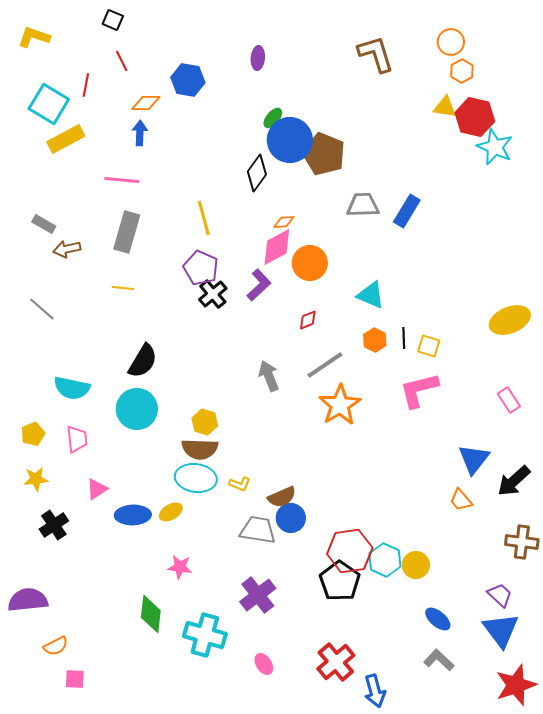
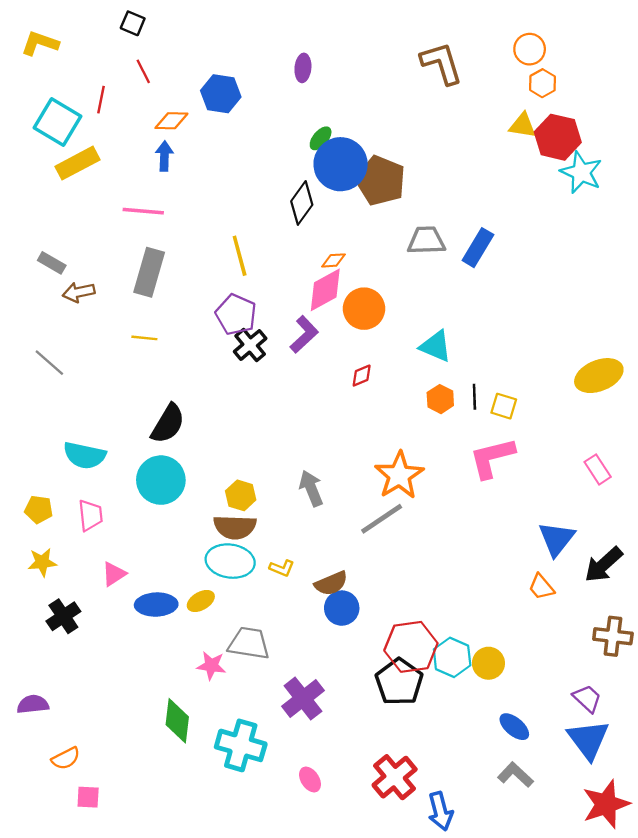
gray line: (325, 365) -> (382, 519), moved
gray arrow: (269, 376) -> (311, 488), moved
yellow pentagon: (33, 434) -> (39, 509), turned 30
gray trapezoid: (258, 530) -> (249, 643), moved
purple semicircle: (28, 600) -> (33, 704), size x0.7

